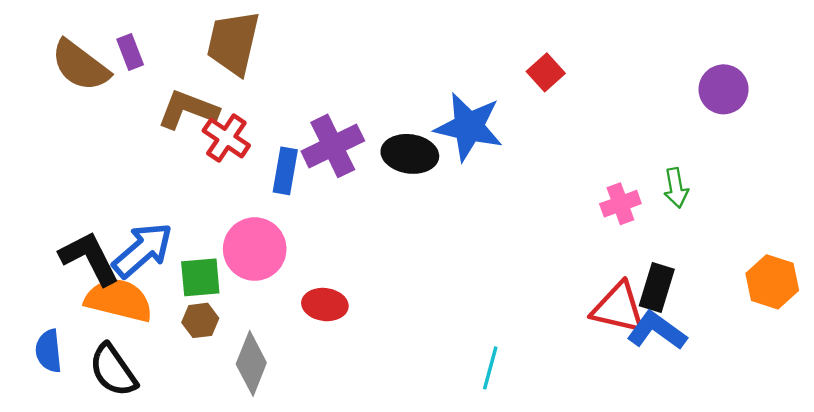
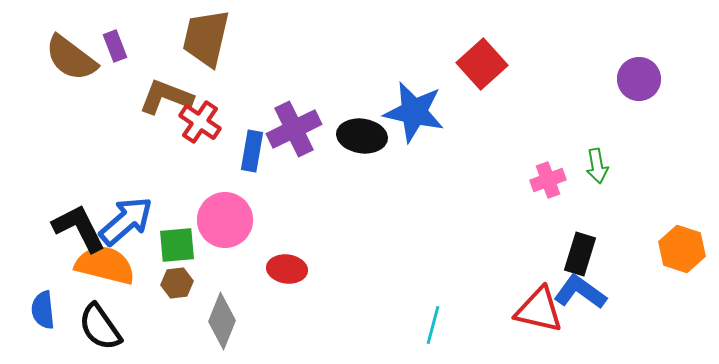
red square: (546, 72) -> (482, 64), size x1.5
red triangle: (618, 308) -> (539, 310), moved

